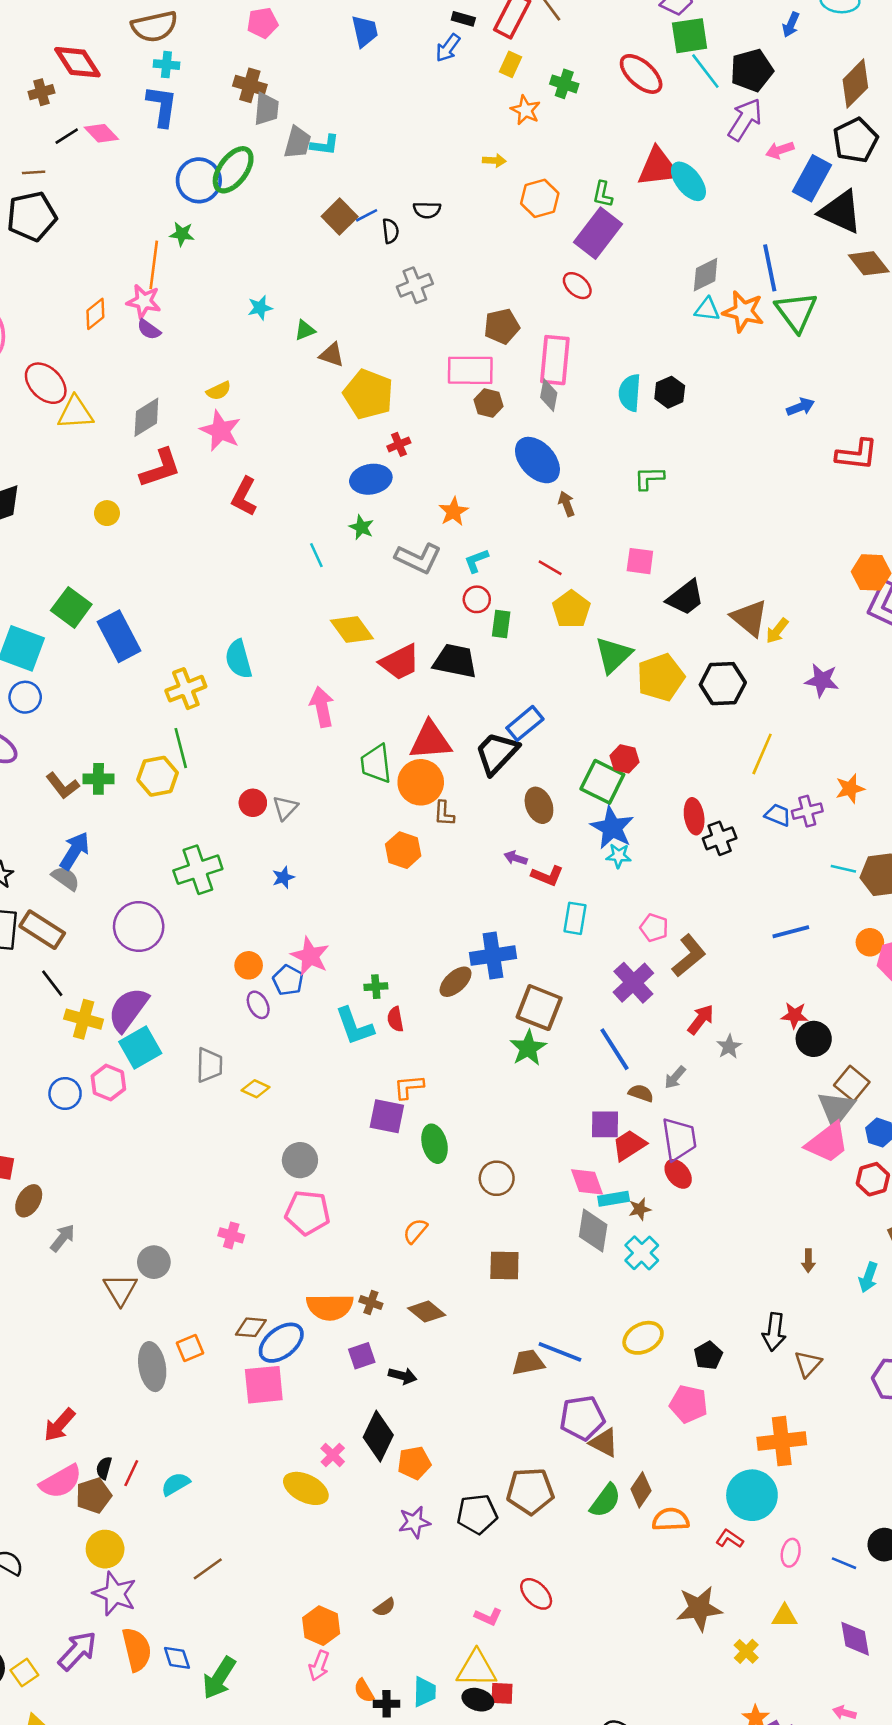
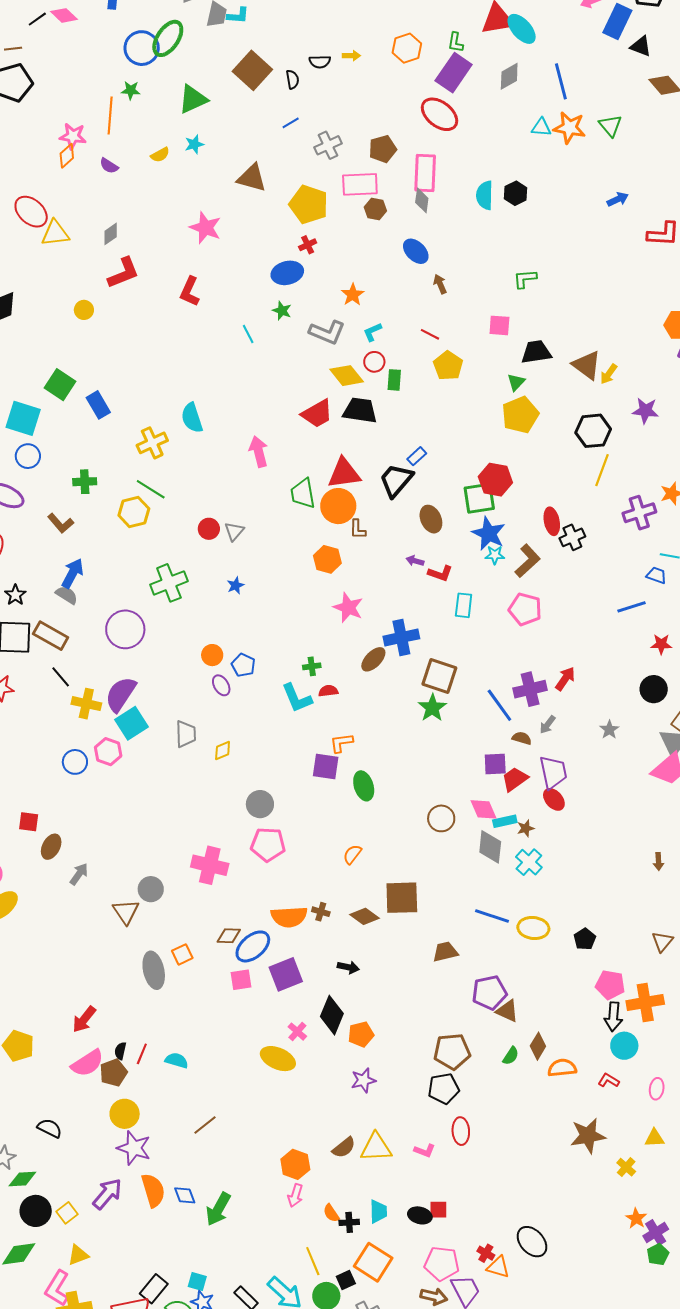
yellow arrow: (494, 161) -> (351, 56), moved
black triangle: (841, 212) -> (641, 46), size x0.6
blue line: (367, 215) -> (291, 123), moved
brown square: (340, 216) -> (252, 70), size x1.4
blue line: (770, 268) -> (561, 81), moved
gray diamond: (706, 275) -> (509, 76), moved
gray cross: (415, 285) -> (328, 145), moved
red ellipse: (577, 286) -> (440, 114), size x1.6
pink star: (144, 301) -> (73, 136), moved
green triangle: (796, 312) -> (610, 126), size x0.7
green triangle: (305, 330) -> (193, 99), moved, size x1.8
brown triangle: (332, 355) -> (252, 178), size x1.5
yellow semicircle: (219, 391) -> (160, 155), moved
yellow pentagon: (368, 394) -> (309, 204), moved
gray diamond: (146, 417) -> (111, 234), size x0.7
pink star: (220, 431) -> (205, 228), moved
blue ellipse: (537, 460) -> (416, 251), size x0.7
green L-shape: (649, 478) -> (525, 279), moved
black trapezoid: (685, 598) -> (536, 352), turned -148
yellow diamond: (352, 630) -> (347, 376), moved
blue rectangle: (119, 636) -> (98, 405), size x0.7
green triangle: (613, 655) -> (516, 382), moved, size x0.6
black hexagon: (723, 684) -> (593, 431), moved
blue rectangle: (525, 723) -> (417, 456), size x0.7
green line: (181, 748) -> (151, 489), turned -40
red hexagon: (624, 759) -> (495, 480), size x1.5
green cross: (98, 779) -> (85, 482), moved
green square: (602, 782) -> (479, 498), turned -32
purple cross: (807, 811) -> (639, 513), size x1.4
blue trapezoid: (778, 815) -> (657, 575), moved
pink pentagon: (654, 928) -> (525, 609), size x1.5
pink star: (310, 956) -> (348, 608), moved
brown L-shape: (689, 956) -> (528, 561), moved
purple cross: (633, 983) -> (530, 689), moved, turned 32
red star: (795, 1015) -> (661, 644), moved
red semicircle: (395, 1019) -> (328, 691), turned 96
gray star: (729, 1047) -> (609, 730), moved
yellow diamond: (256, 1089) -> (223, 750), turned -45
brown circle: (497, 1178) -> (441, 818), moved
pink cross: (231, 1235) -> (210, 865), size x1.8
brown square: (504, 1266) -> (402, 898), moved, size x1.4
black arrow: (774, 1332) -> (613, 1017), moved
yellow ellipse: (643, 1338) -> (533, 928), turned 36
blue line: (560, 1352) -> (492, 916), moved
purple square: (362, 1356) -> (286, 974), moved, size x1.6
pink square: (264, 1385) -> (241, 980), size x0.7
pink pentagon: (689, 1404) -> (610, 985), moved
cyan semicircle: (176, 1484) -> (177, 1060), turned 50
cyan circle: (752, 1495) -> (624, 1046), size x0.7
green semicircle: (605, 1501) -> (511, 1056), size x0.7
black pentagon: (477, 1514) -> (444, 1089), moved
red ellipse: (536, 1594) -> (461, 1131), turned 44
brown semicircle: (385, 1607) -> (344, 1148), size x1.4
yellow triangle: (476, 1669) -> (376, 1147), moved

